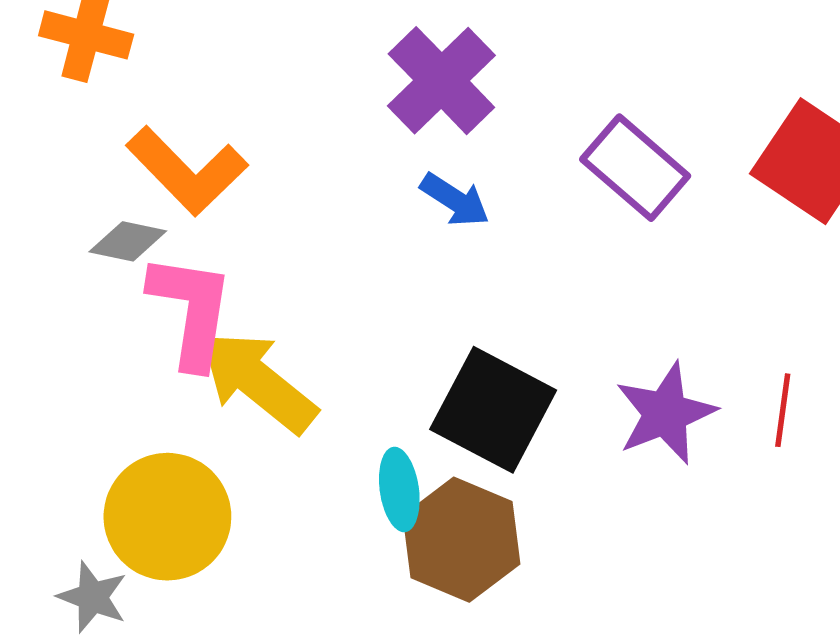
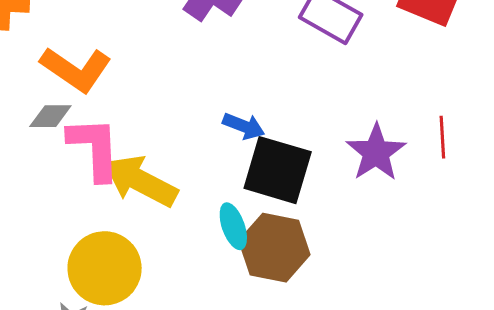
blue arrow: (455, 200) -> (244, 126), moved

